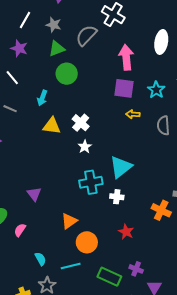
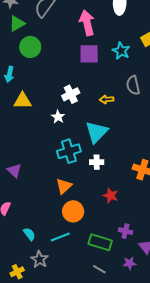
yellow arrow: (133, 114) -> (107, 99), moved
white cross: (81, 123) -> (71, 94), moved, turned 30
orange triangle: (69, 221) -> (64, 186), moved

